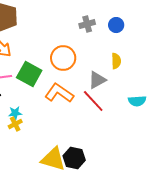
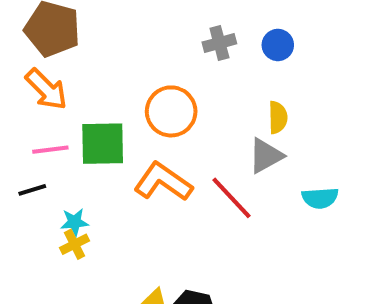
green square: (29, 74) -> (103, 144), turned -30
gray triangle: (97, 80) -> (266, 156), moved

